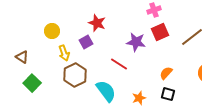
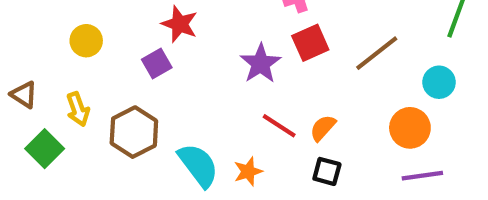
purple star: (136, 42) -> (261, 64), turned 30
yellow arrow: (64, 53) -> (78, 109), moved
red line: (119, 64) -> (279, 126), moved
orange star: (139, 98) -> (248, 171), moved

